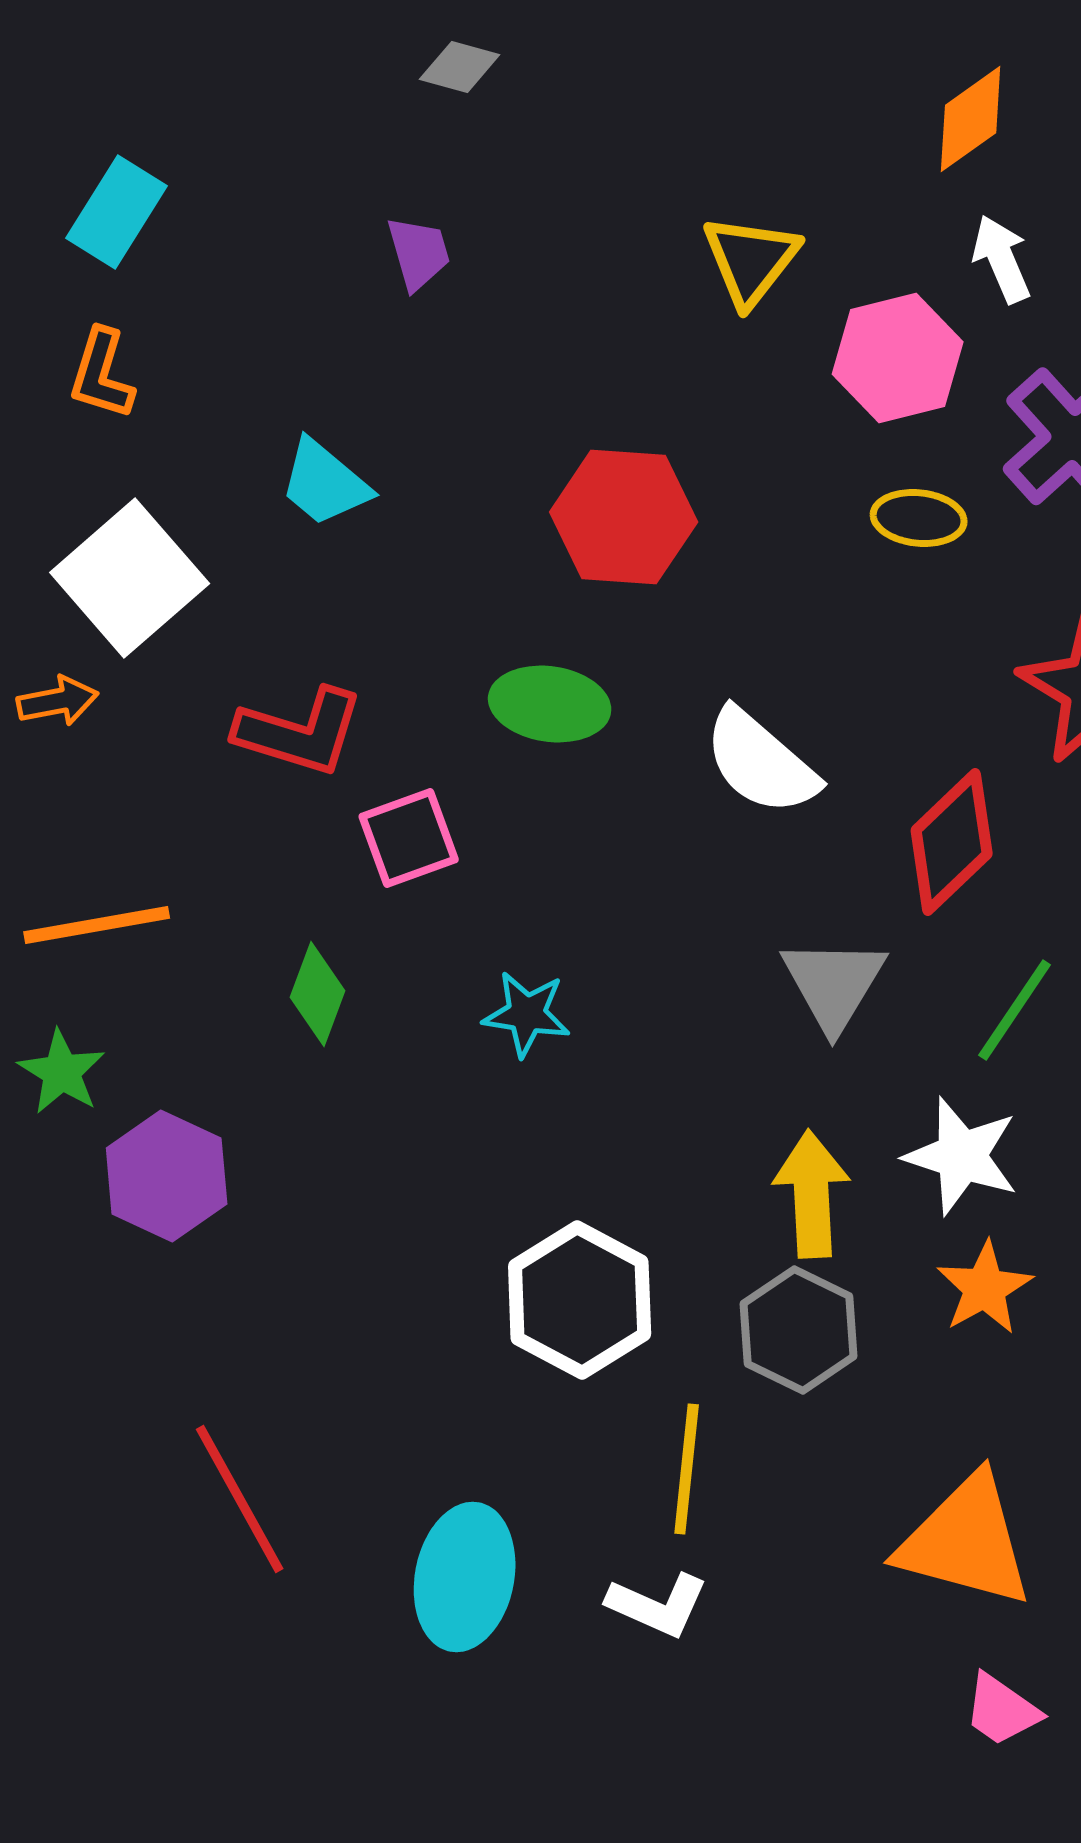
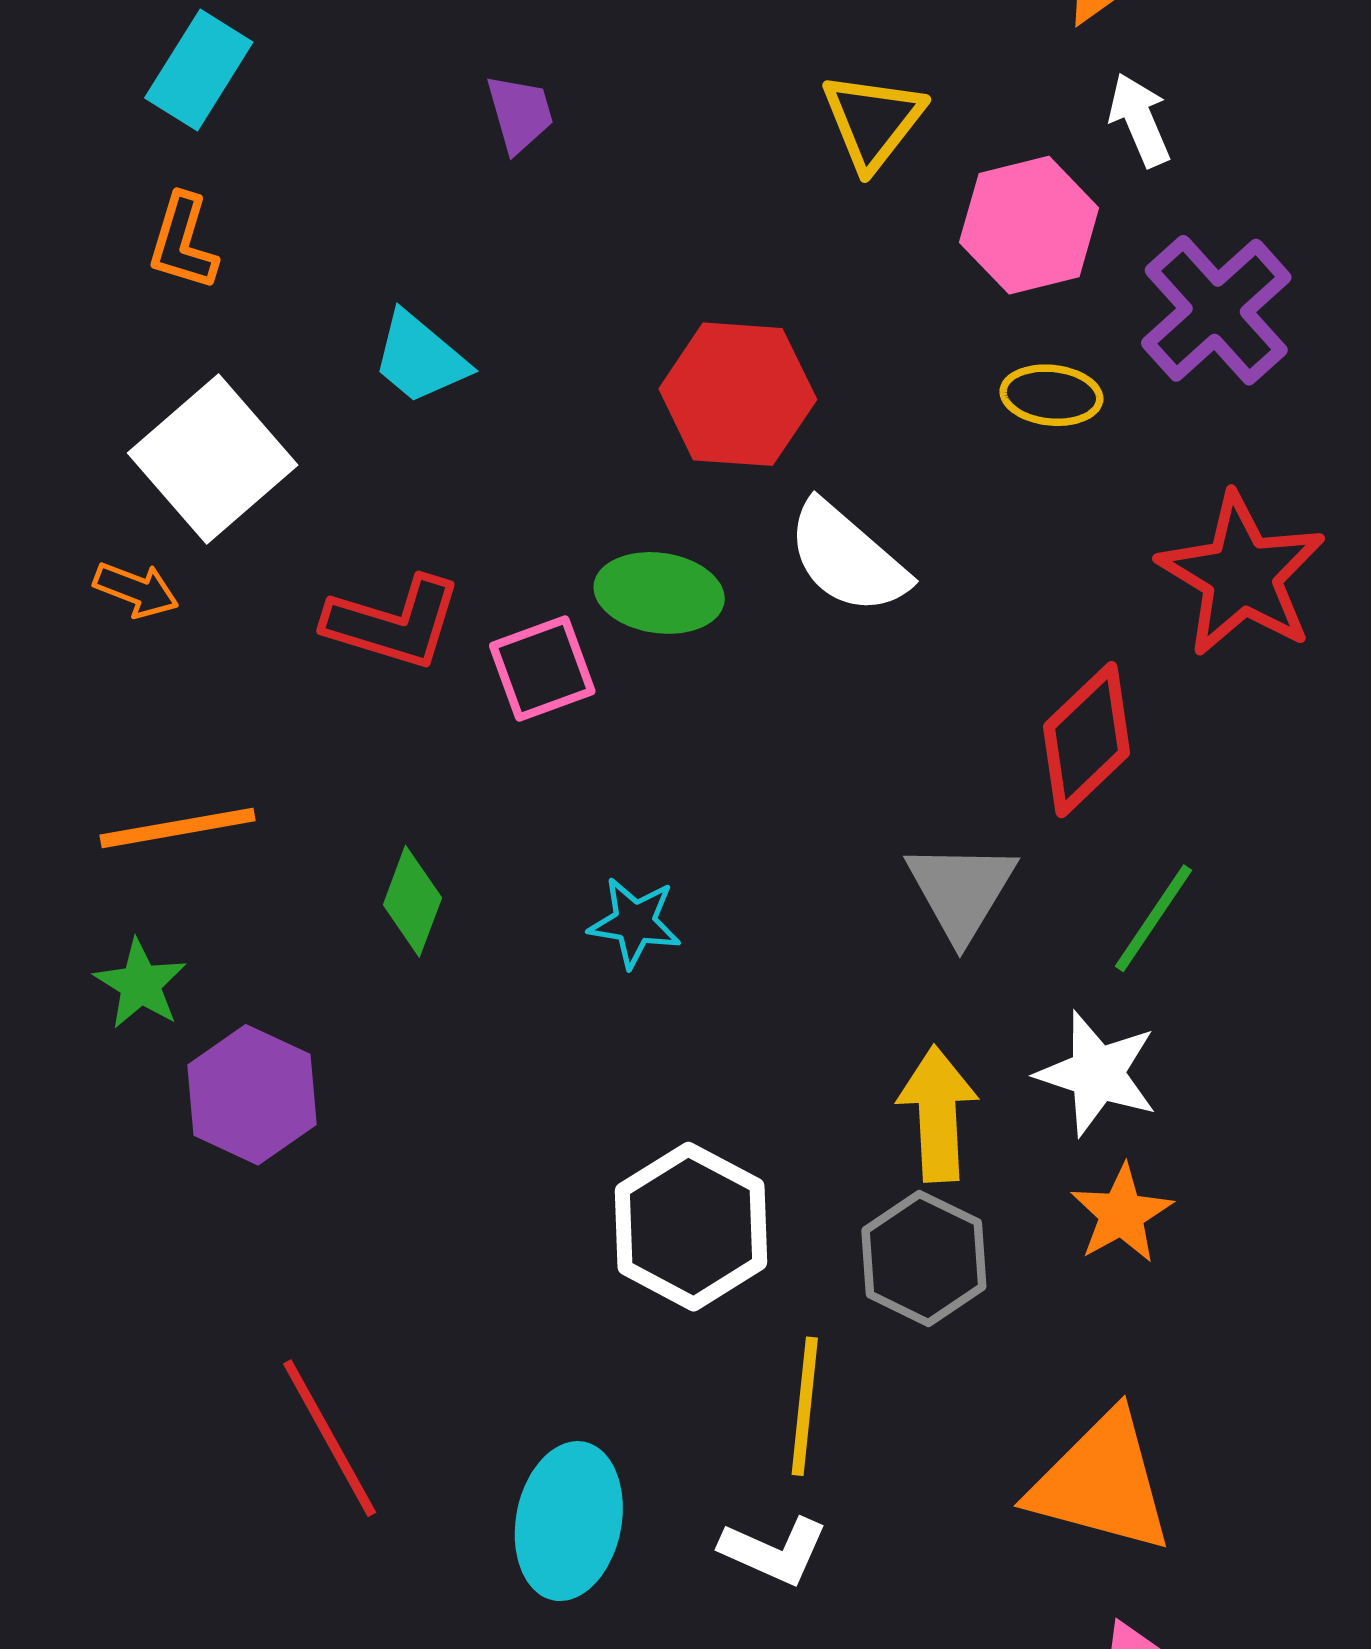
orange arrow: (58, 701) -> (136, 590), turned 32
white semicircle: (761, 762) -> (847, 558), moved
pink square: (409, 838) -> (542, 668), moved

